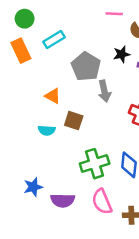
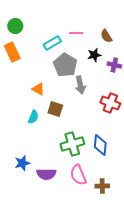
pink line: (114, 14) -> (76, 33), moved
cyan rectangle: (54, 40) -> (52, 43), moved
cyan semicircle: (47, 130) -> (33, 117), turned -72

